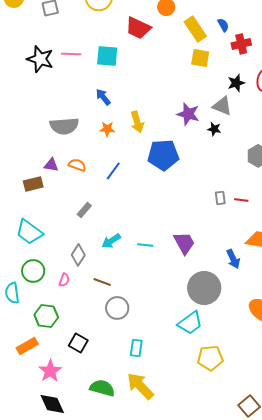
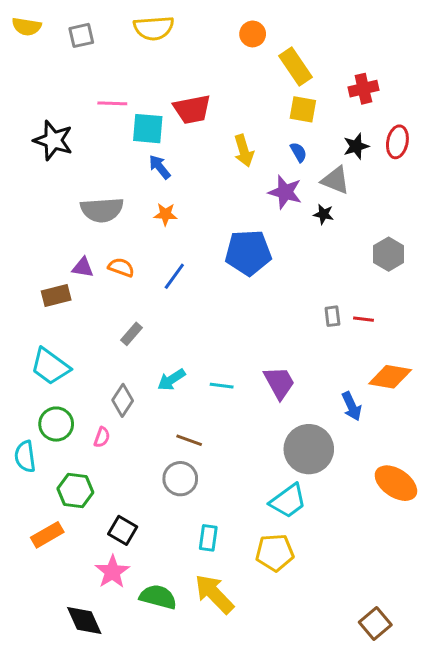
blue semicircle: (223, 25) -> (298, 152), moved
red trapezoid: (138, 28) -> (192, 109), moved, turned -36
cyan square: (107, 56) -> (148, 129), moved
black star: (40, 59) -> (53, 140), moved
yellow arrow: (137, 122) -> (244, 151), moved
brown line: (102, 282) -> (189, 440), moved
yellow pentagon: (210, 358) -> (275, 553), moved
pink star: (50, 371) -> (112, 572), moved

